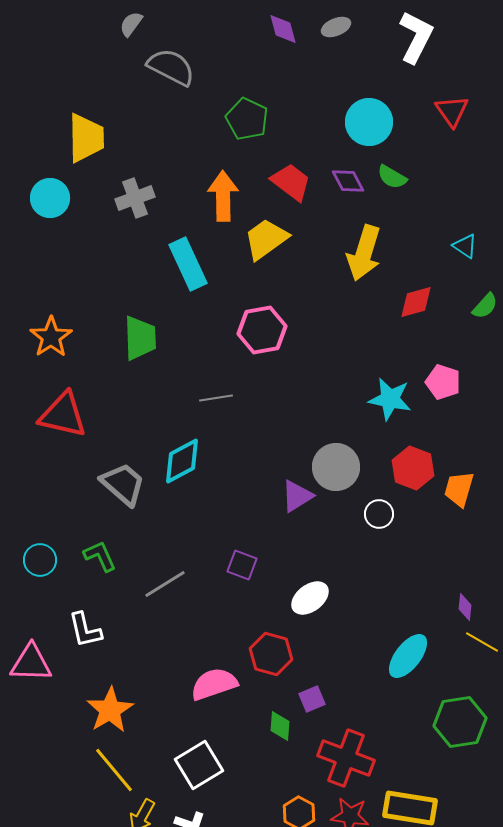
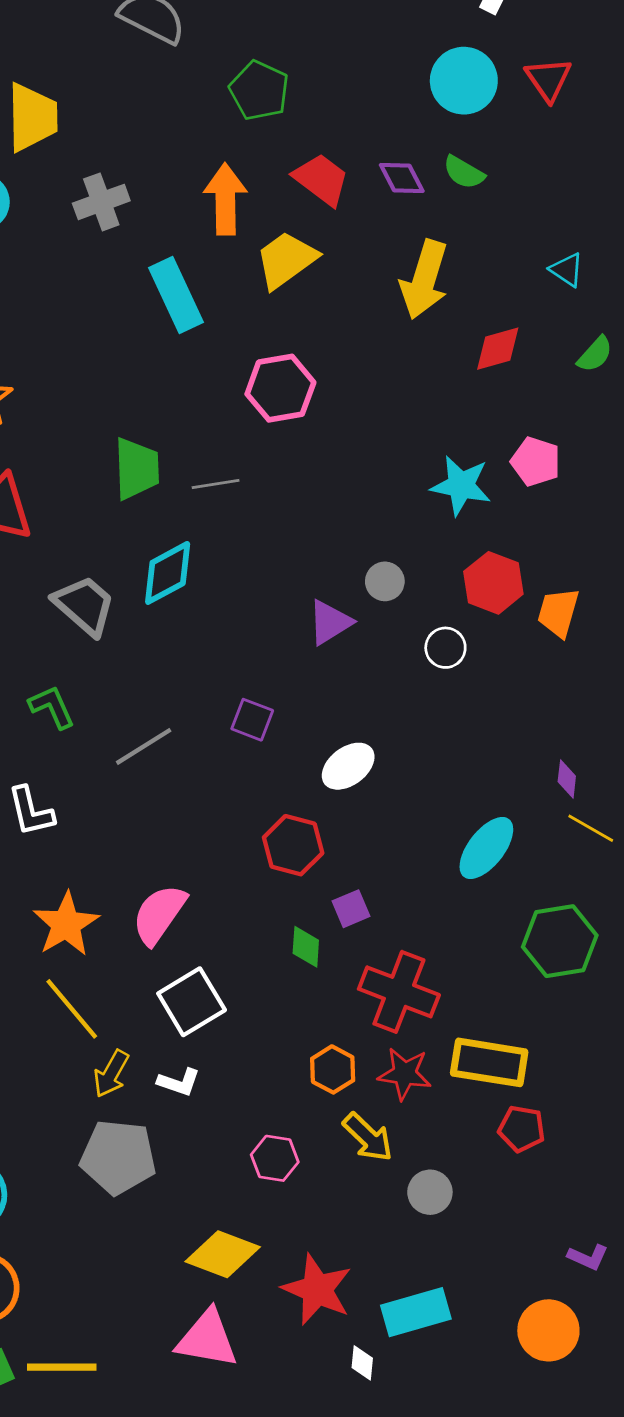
cyan circle: (369, 122) -> (464, 81), moved
green trapezoid: (140, 338) -> (137, 469), moved
gray circle: (336, 467) -> (385, 581), size x0.6
pink semicircle: (214, 684) -> (159, 914), moved, turned -36

